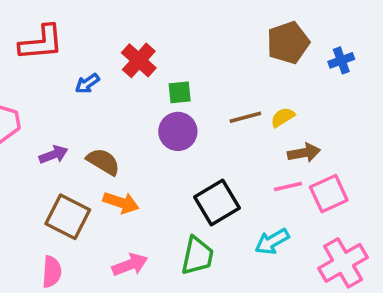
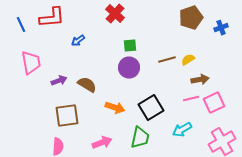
red cross: (139, 60) -> (115, 14), moved
orange arrow: (121, 203) -> (115, 108), moved
brown square: (68, 217) -> (67, 116), turned -35

